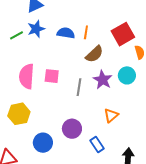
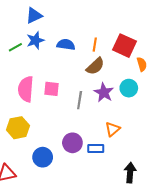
orange line: (86, 32) -> (95, 45), moved
red square: (123, 34) -> (125, 46), turned -35
blue rectangle: (97, 144) -> (96, 149), moved, turned -56

